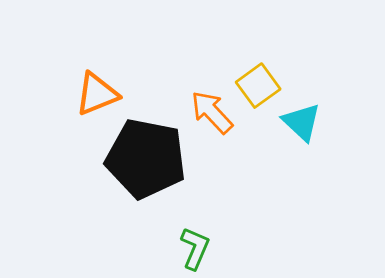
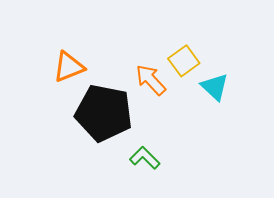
green L-shape: (195, 248) -> (145, 158), moved, turned -68

